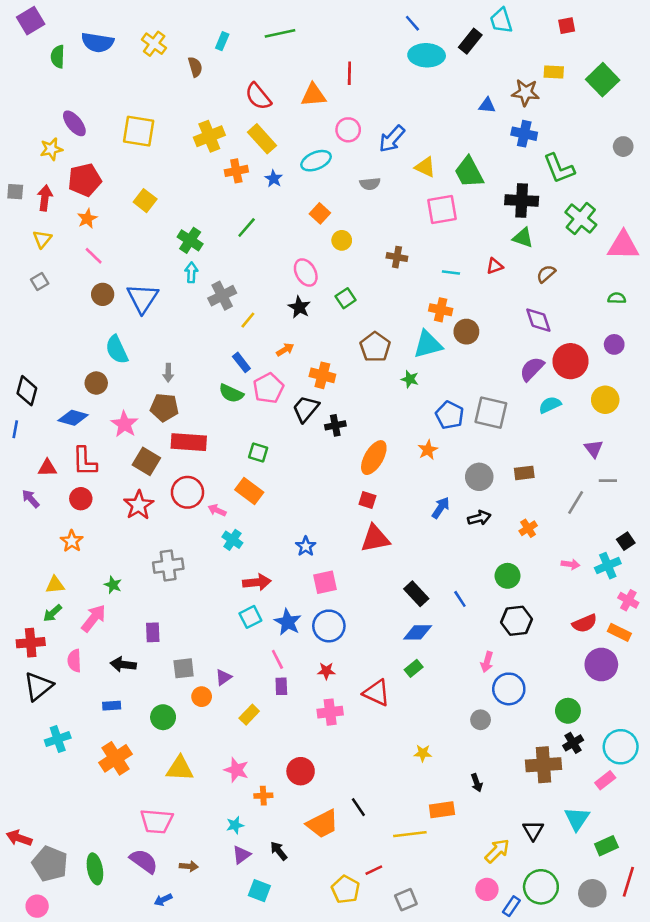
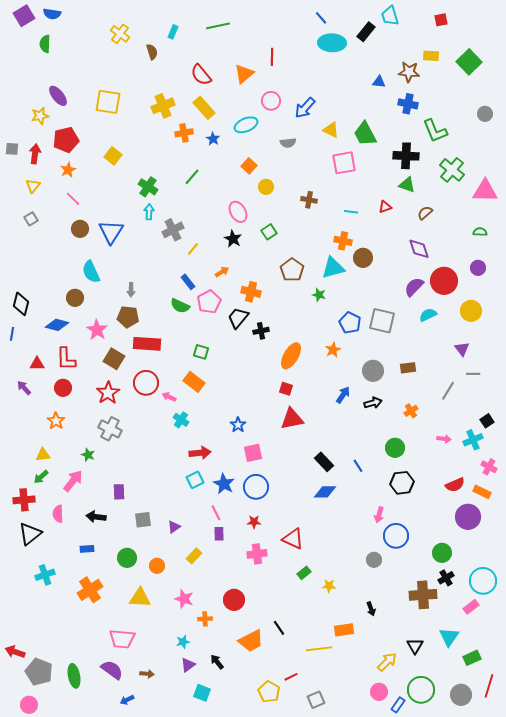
blue semicircle: (98, 42) -> (52, 14), moved, size x0.7
orange triangle: (313, 95) -> (244, 74), turned -35
gray cross: (168, 566) -> (110, 429), moved, turned 35
green rectangle: (414, 668) -> (304, 573), moved
orange circle: (202, 697) -> (157, 566), moved

